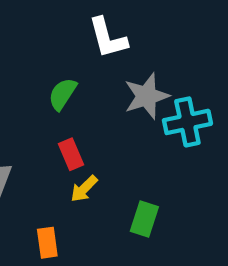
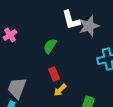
gray star: (147, 96) -> (89, 26), moved

